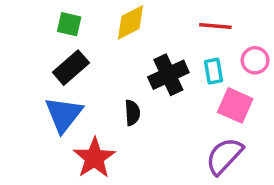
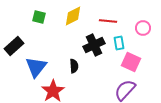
red line: (215, 26) -> (108, 21), moved
pink circle: (255, 60) -> (143, 28), moved
black rectangle: (71, 68) -> (14, 46), moved

